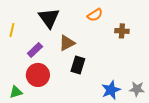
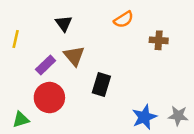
black triangle: (49, 18) -> (64, 23), size x0.6
brown triangle: (67, 43) -> (74, 56), moved, turned -42

